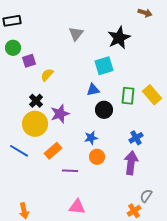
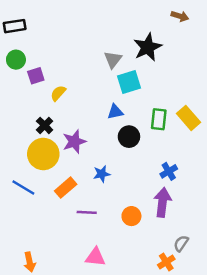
gray triangle: (76, 34) -> (113, 60), moved
blue star: (91, 138) -> (102, 174), moved
orange circle: (97, 157) -> (131, 216), moved

